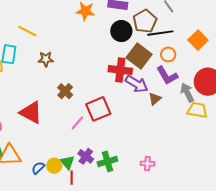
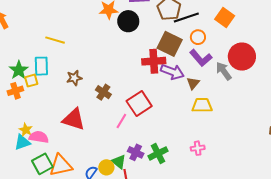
black circle: (121, 31) -> (128, 21), moved
brown star: (46, 59) -> (74, 78), moved
yellow trapezoid: (197, 110) -> (202, 105), moved

